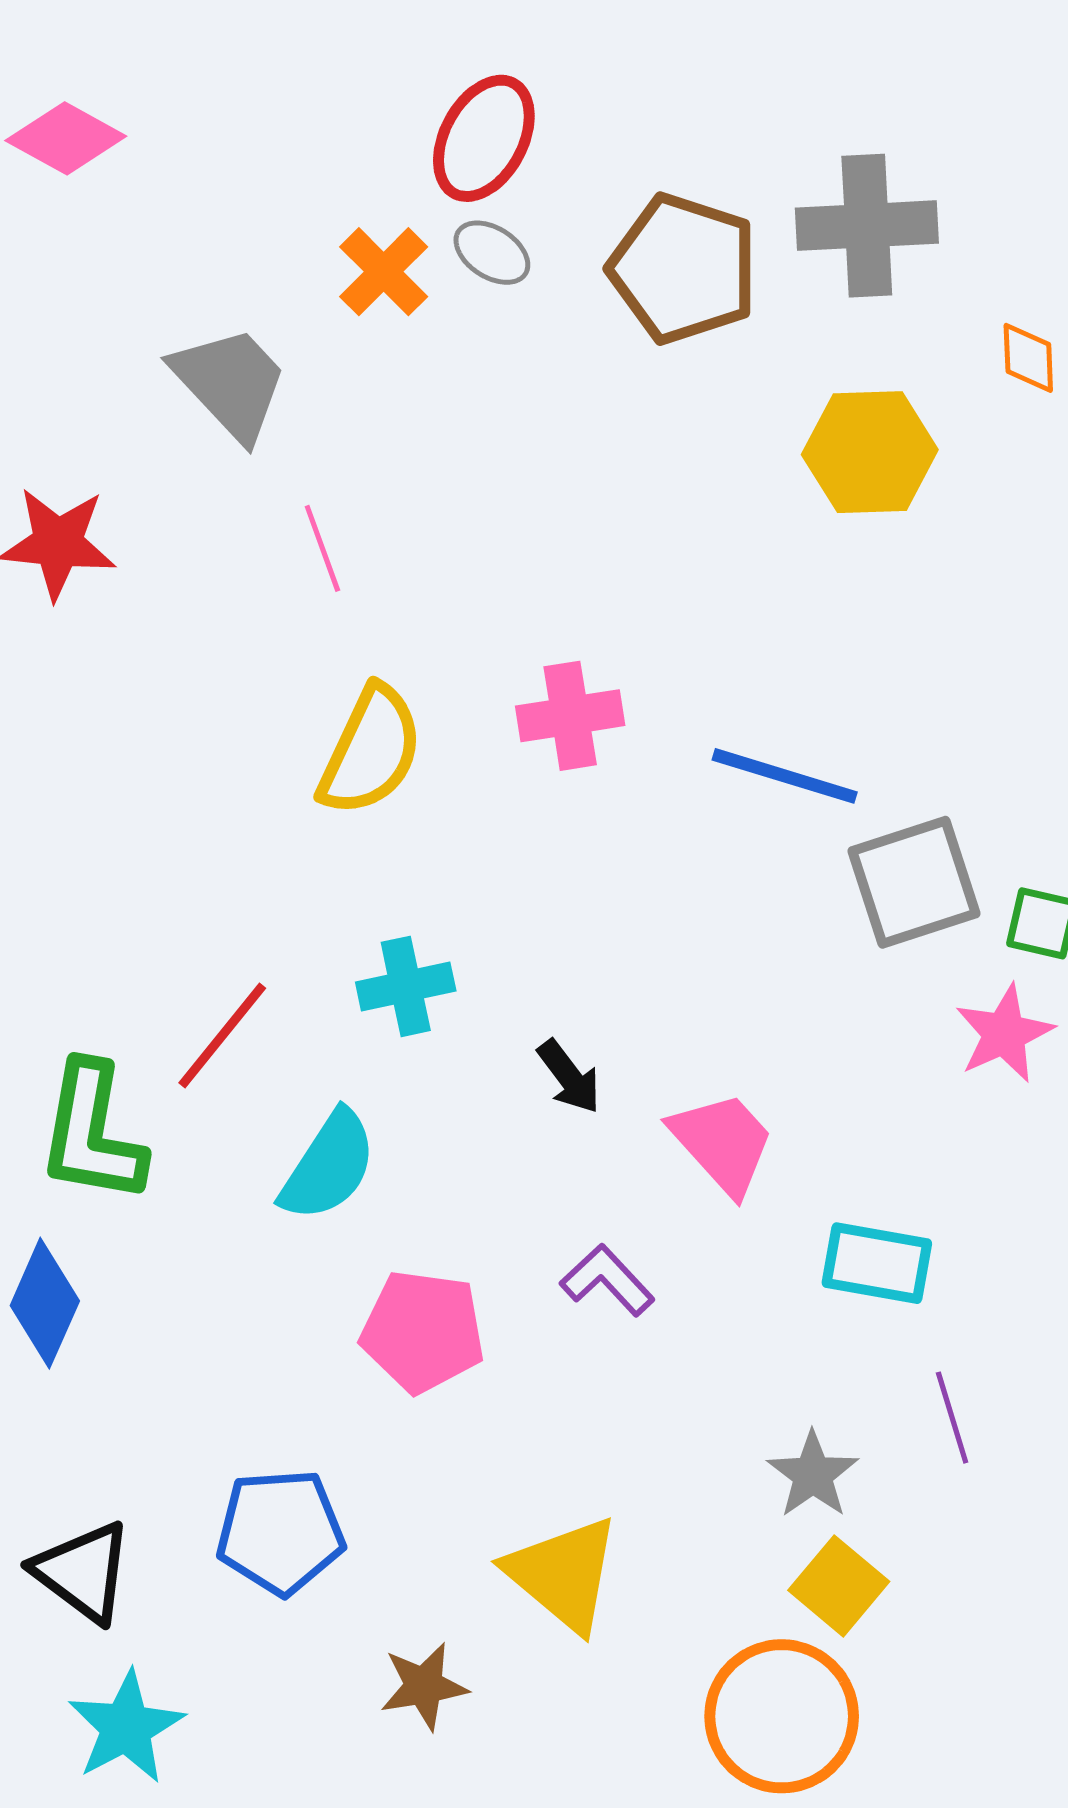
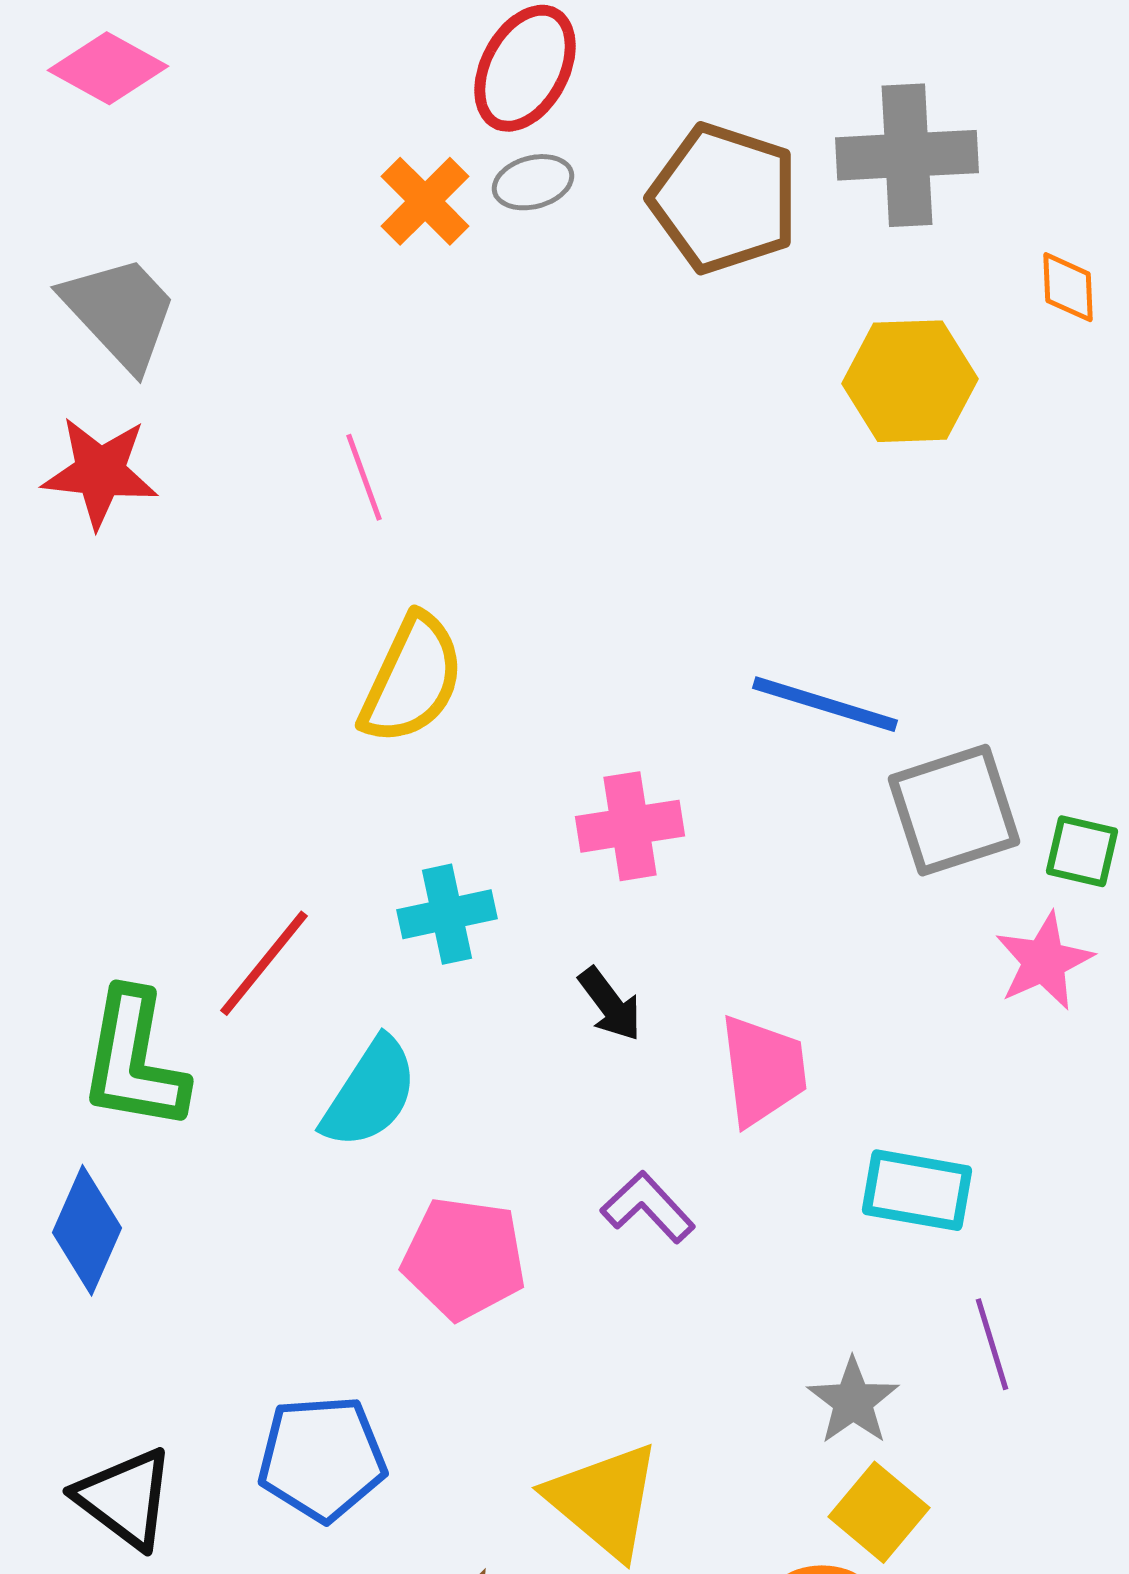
gray ellipse: (492, 253) -> (533, 182), turned -48
gray trapezoid: (230, 383) -> (120, 312), moved
pink cross: (570, 716) -> (630, 826), moved
pink trapezoid: (722, 1143) -> (763, 1070), turned 35

